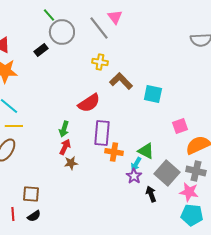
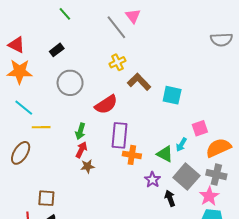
gray circle: (62, 32) -> (70, 83), moved
yellow cross: (100, 62) -> (117, 62), turned -35
yellow line: (14, 126) -> (41, 127), moved
cyan arrow: (136, 164) -> (181, 145), moved
pink star: (189, 192) -> (209, 196), turned 30

